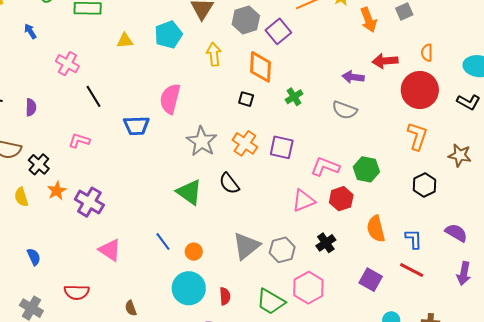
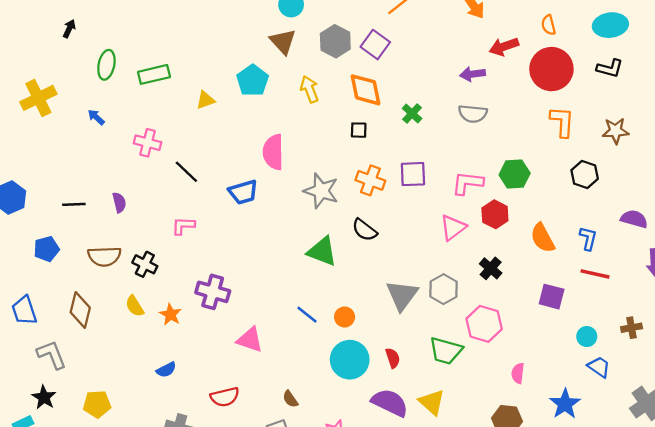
orange star: (57, 191) -> (170, 314), moved
blue L-shape: (414, 239) -> (588, 238), turned 30
blue semicircle: (34, 257) -> (166, 370), turned 102

